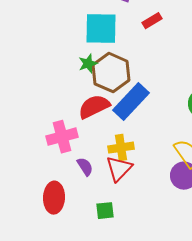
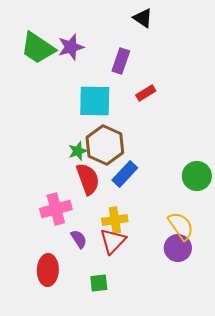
green star: (88, 64) -> (78, 151), moved
blue rectangle: (131, 102) -> (125, 174), size x0.7
red semicircle: (94, 107) -> (88, 179), turned 96

